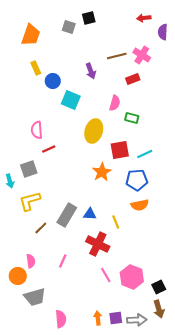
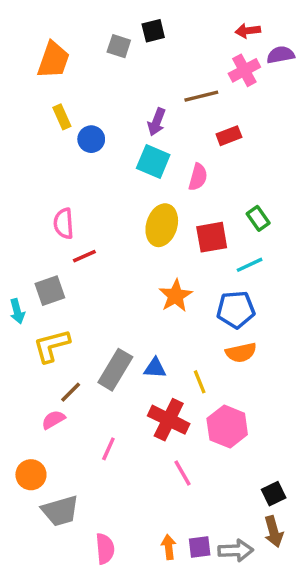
purple semicircle: (163, 32) -> (281, 55), turned 77
pink cross: (142, 55) -> (244, 70), moved, turned 30
purple arrow: (91, 71) -> (157, 122), turned 42
cyan square: (71, 100) -> (153, 162), moved
green rectangle: (132, 118) -> (258, 218), moved, turned 40
red square: (120, 150) -> (212, 237), moved
pink semicircle: (31, 261) -> (53, 420), moved, turned -112
pink hexagon: (132, 277) -> (227, 427), moved

